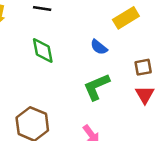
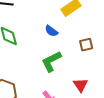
red triangle: (145, 95) -> (81, 85), moved

